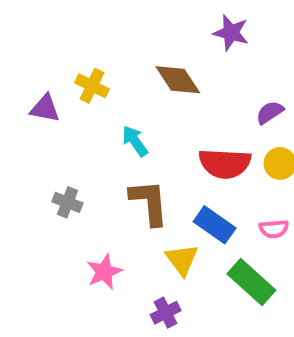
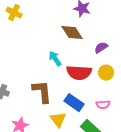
brown diamond: (178, 80) -> (72, 33), moved
yellow cross: (92, 86) -> (14, 13), moved
cyan arrow: (135, 141) -> (55, 59), moved

